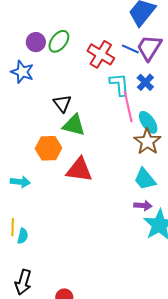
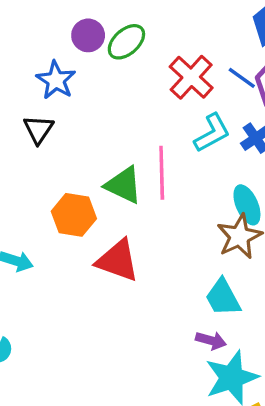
cyan L-shape: (119, 84) -> (212, 133), turned 55
black triangle: (62, 103) -> (39, 129), moved
pink line: (128, 107) -> (162, 173), moved

